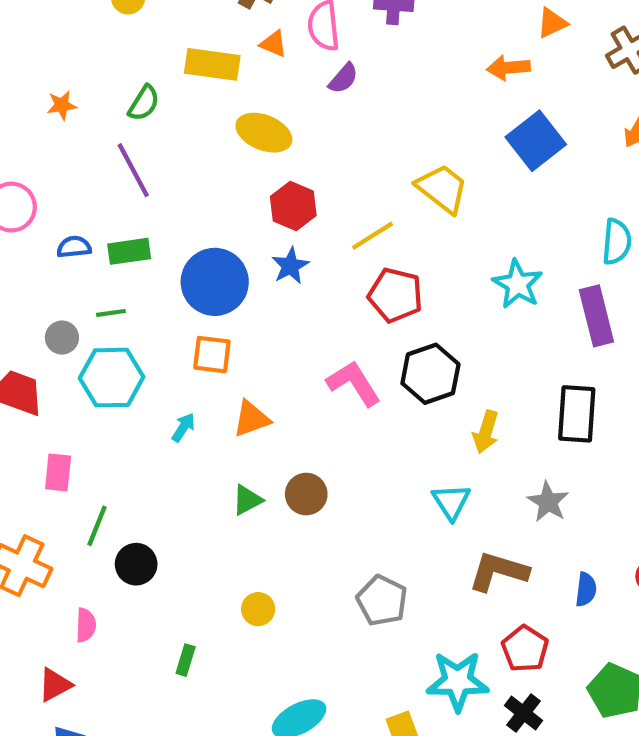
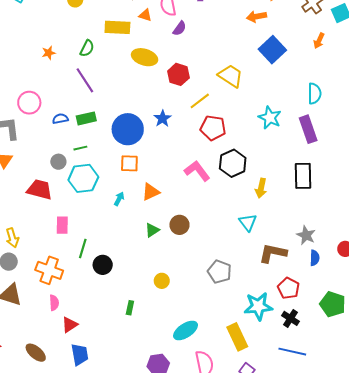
red hexagon: (293, 206) -> (178, 74), moved
gray star: (548, 502) -> (306, 235), moved
pink semicircle: (86, 625) -> (54, 303), moved

